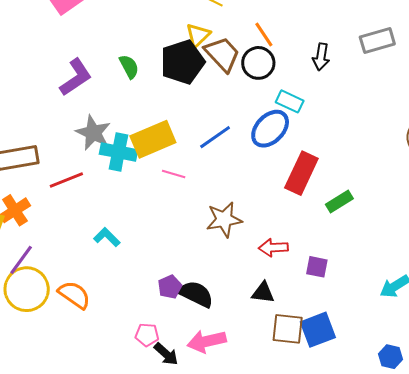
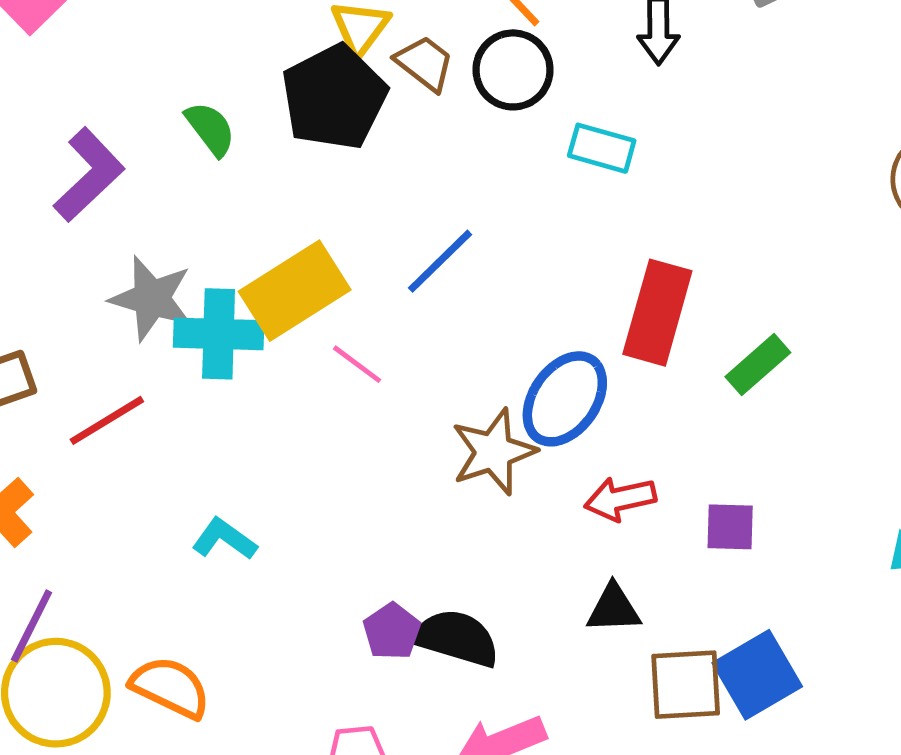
brown trapezoid: (222, 54) -> (425, 63), size x0.7
blue ellipse: (270, 129) -> (565, 399), moved
pink line: (174, 174) -> (357, 364), turned 30

